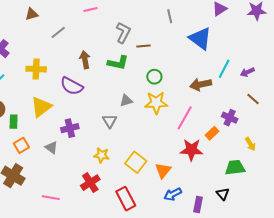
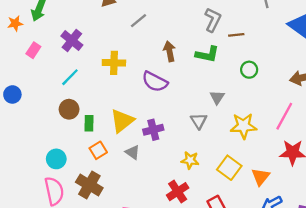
gray triangle: (126, 101) -> (217, 97), turned -40
yellow star: (156, 103) -> (243, 126), moved
yellow triangle: (41, 107) -> (122, 121), moved

